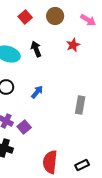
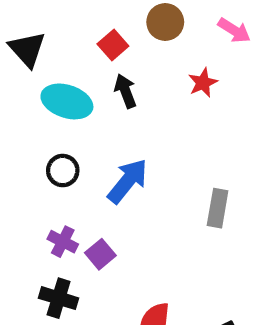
red square: (25, 17) -> (113, 45), moved
blue arrow: (37, 92) -> (128, 181), size x1.6

